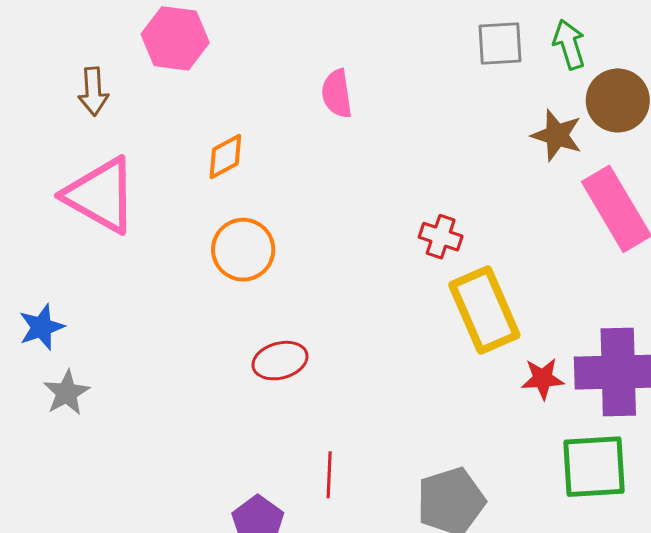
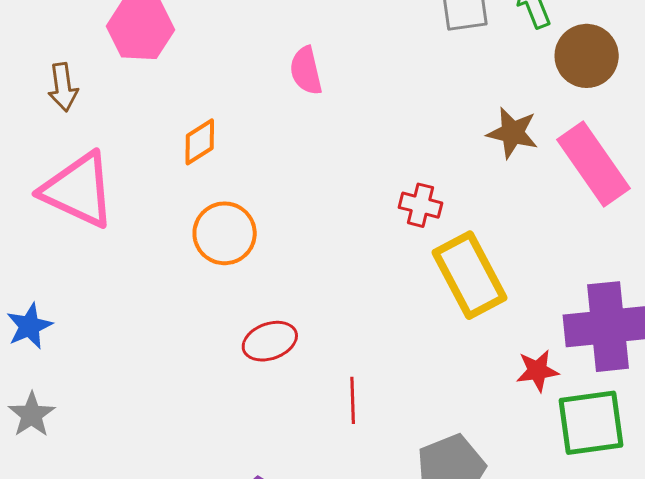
brown star: (557, 135) -> (512, 133), moved
red star: (543, 379) -> (537, 371), moved
gray star: (67, 393) -> (32, 415), moved
red line: (329, 475) -> (353, 400), moved

